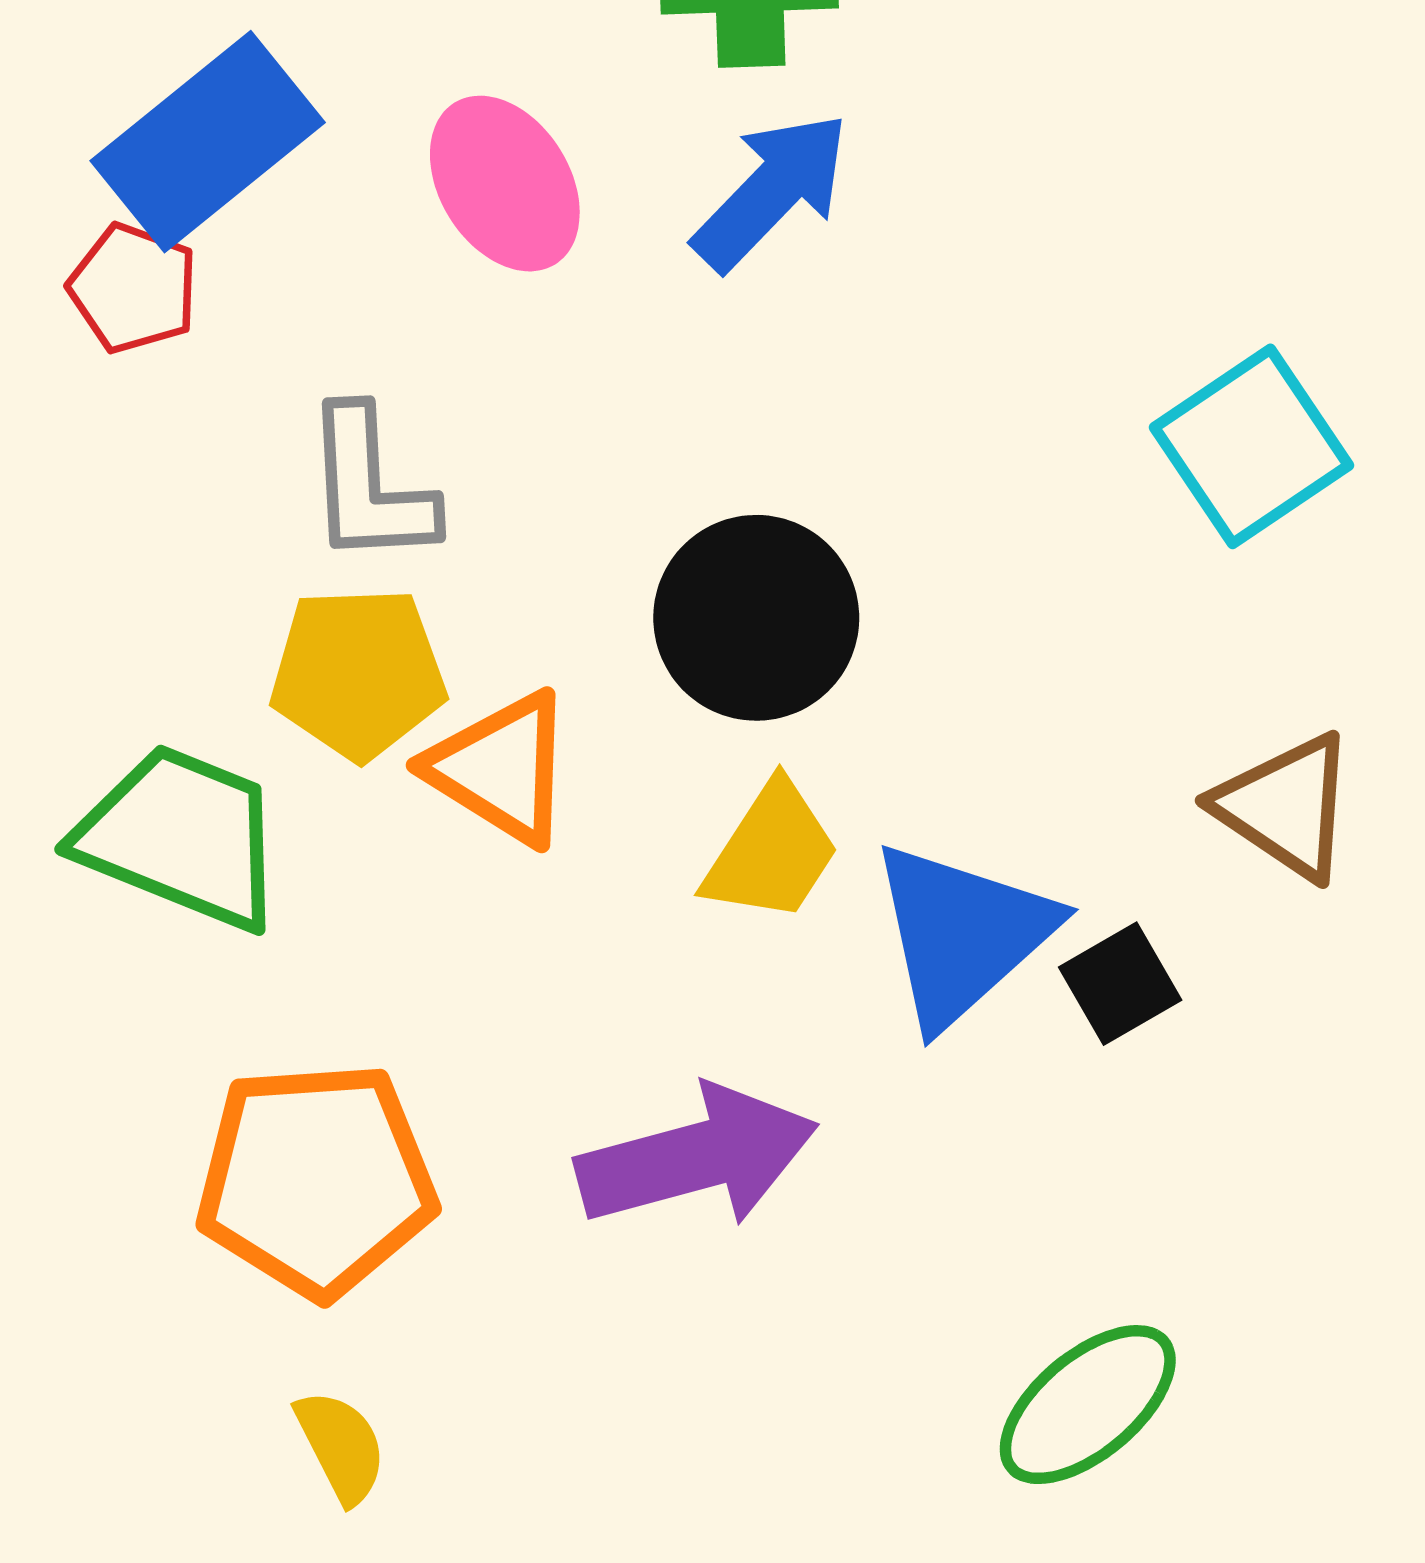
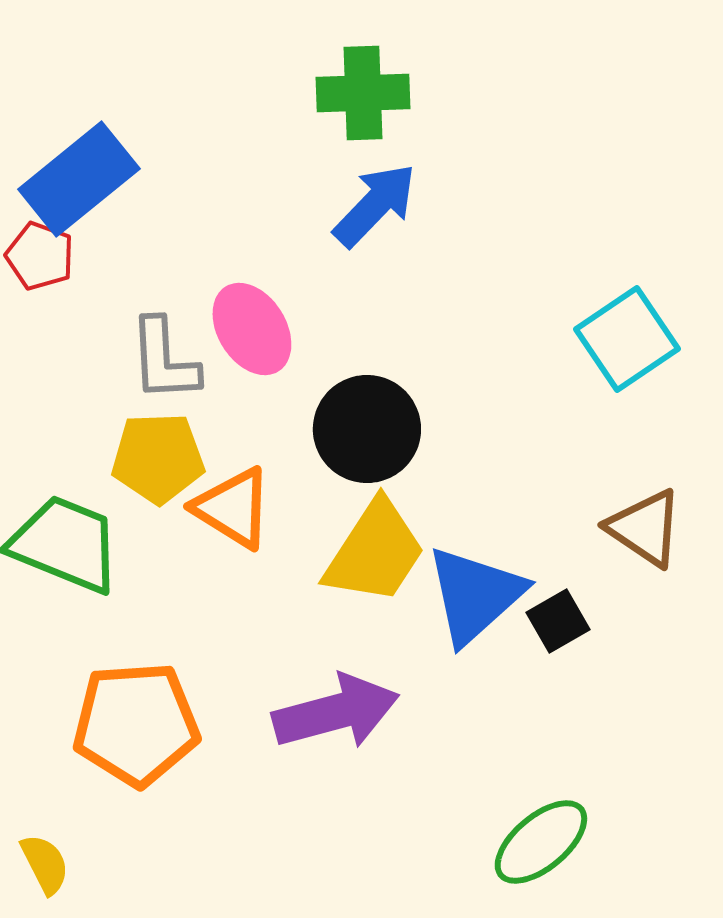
pink ellipse: (505, 184) -> (252, 329), moved
yellow trapezoid: (771, 852) -> (375, 552), size x1.4
yellow semicircle: (341, 1446) -> (45, 864), moved

